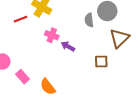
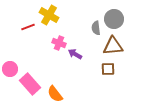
brown triangle: (119, 38) -> (113, 46), moved, turned 40
pink rectangle: (22, 77) -> (30, 84), size x1.5

